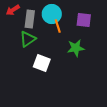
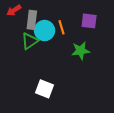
cyan circle: (52, 14) -> (45, 31), moved
white square: (42, 63) -> (45, 89), moved

